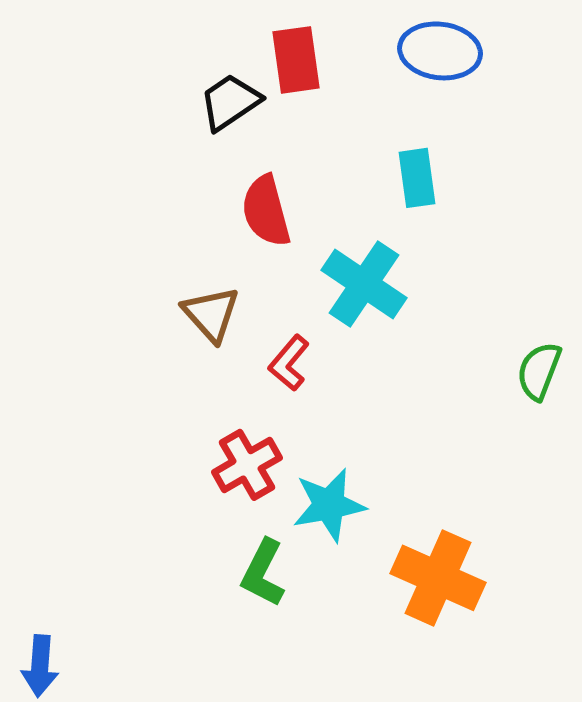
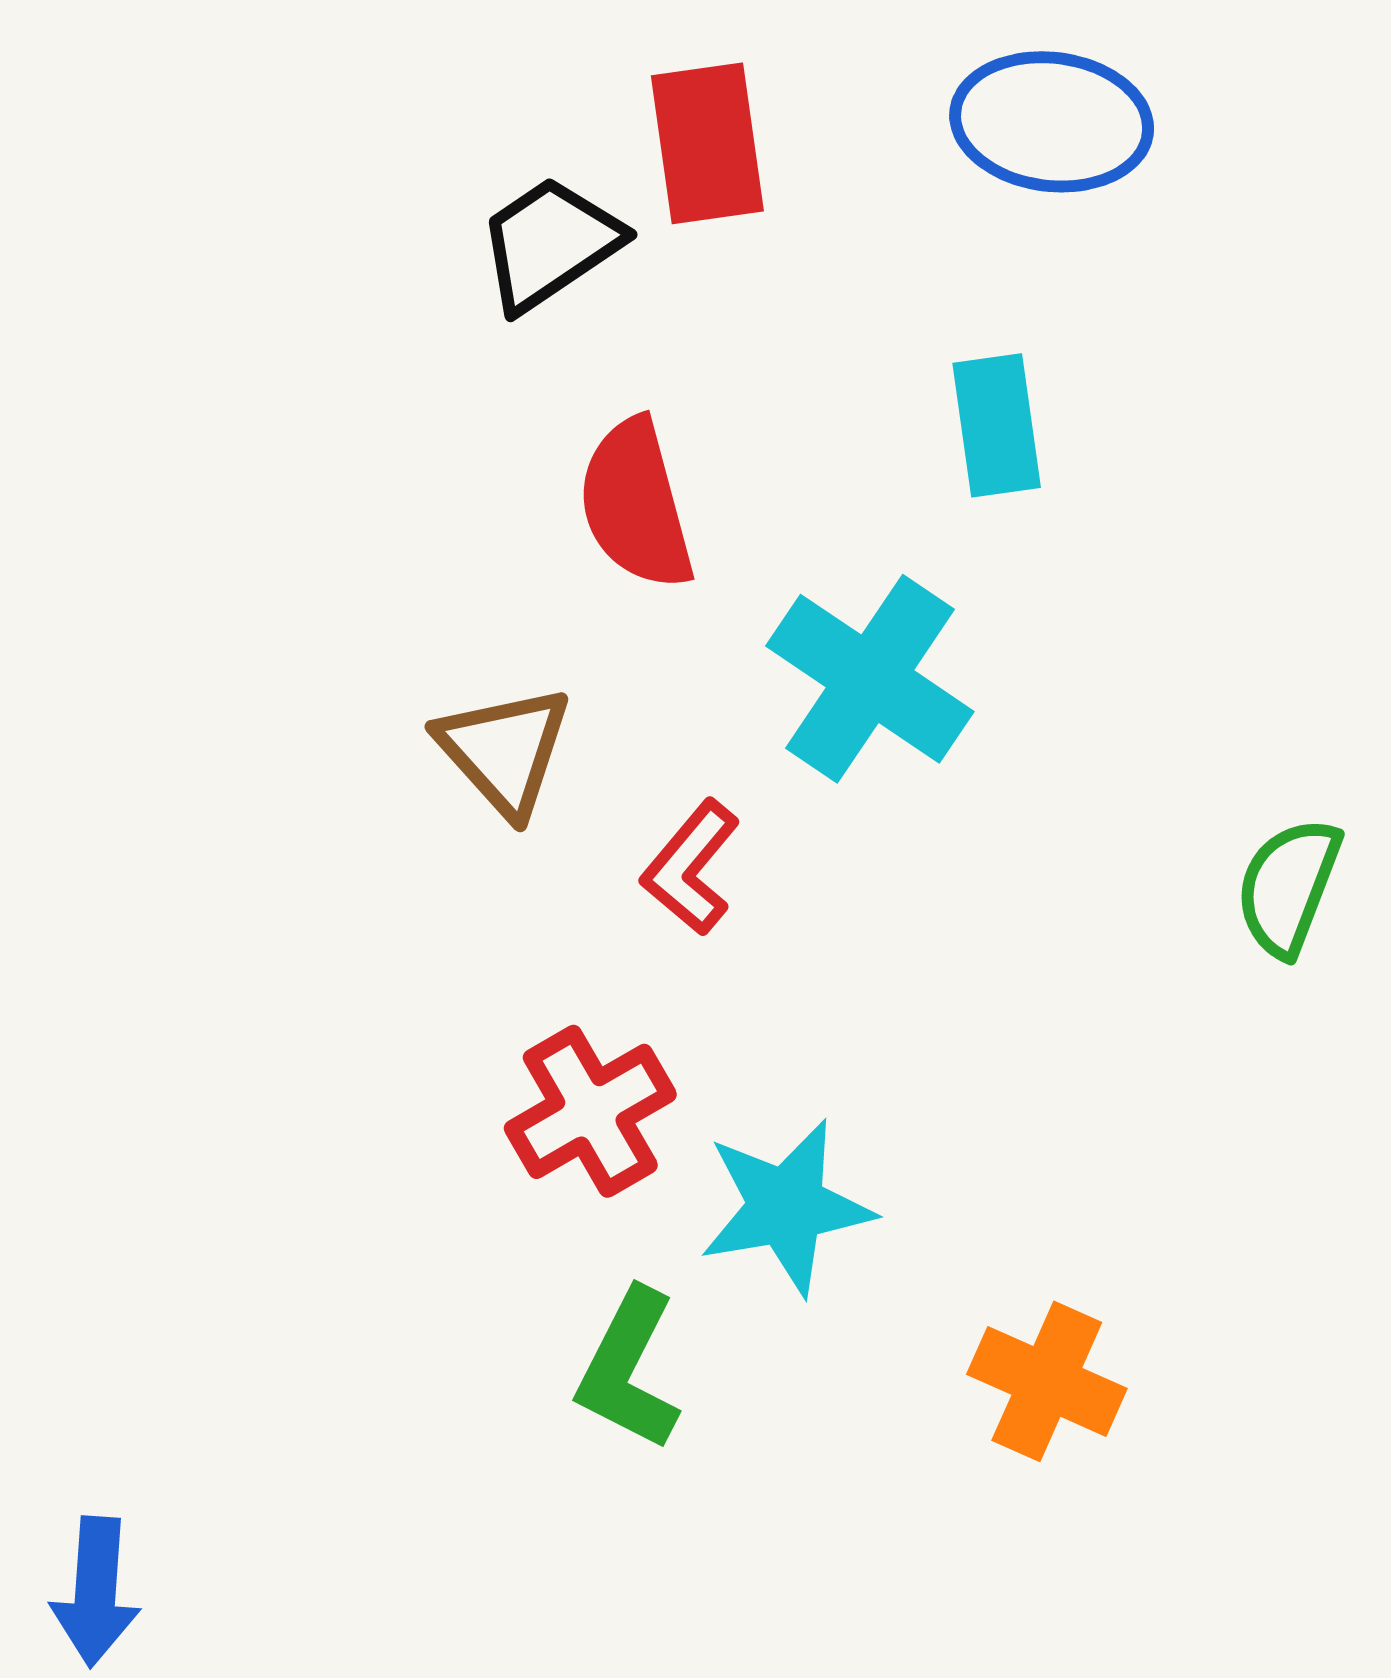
orange cross: (438, 578) -> (1047, 1381), size x0.7

